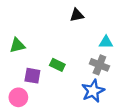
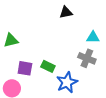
green rectangle: (57, 65) -> (48, 66), moved
blue star: (93, 91) -> (67, 82), moved

